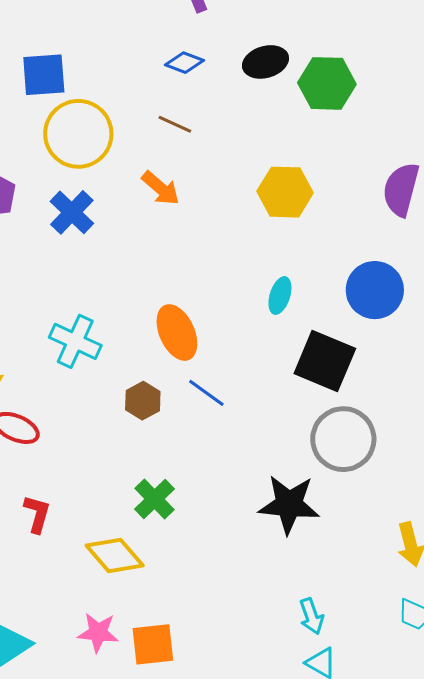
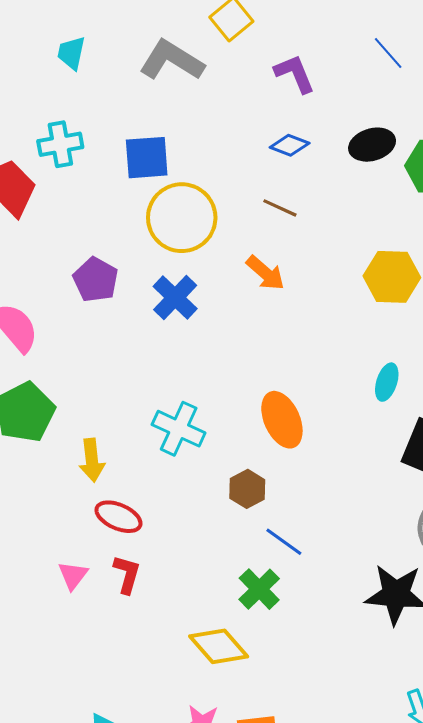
blue line: (206, 393) -> (284, 542), moved
red L-shape: (37, 514) -> (127, 574), moved

